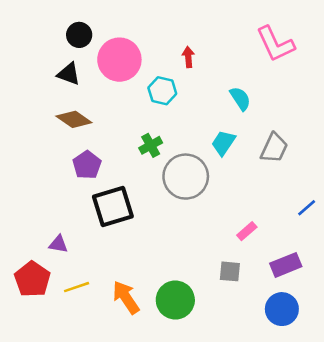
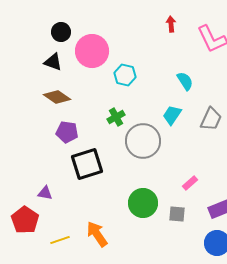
red arrow: (188, 57) -> (171, 24), moved
purple pentagon: (87, 165) -> (67, 132), turned -30
yellow line: (77, 287) -> (60, 240), moved
green circle: (175, 300) -> (143, 203), moved

